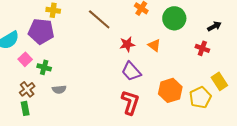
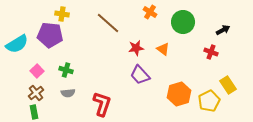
pink square: (25, 59) -> (37, 71), moved
green cross: (44, 67) -> (66, 70), moved
red L-shape: (130, 102) -> (102, 104), moved

